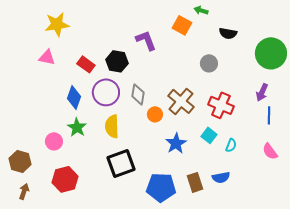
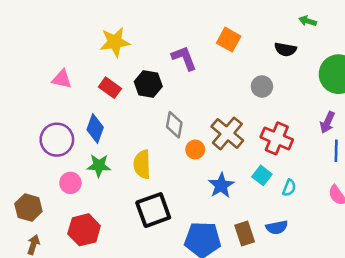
green arrow: (201, 10) -> (308, 21), moved
yellow star: (57, 24) -> (115, 42), moved
purple circle: (106, 92) -> (57, 140), moved
green star: (77, 127) -> (99, 166), turned -30

